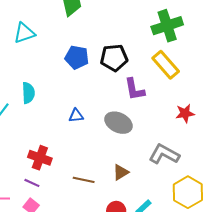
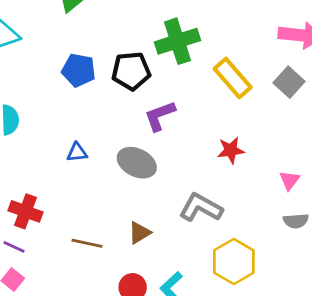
green cross: (167, 26) -> (177, 41), moved
yellow rectangle: (166, 65) -> (233, 78), moved
purple L-shape: (135, 89) -> (160, 116), turned 80

